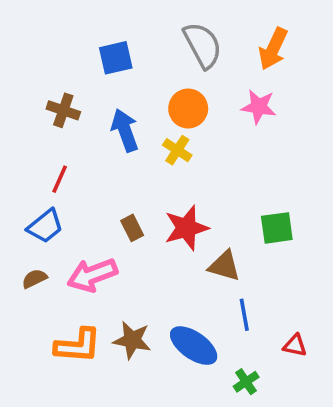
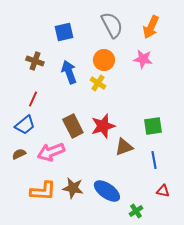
brown rectangle: (132, 228) -> (73, 126), size x1.6
brown triangle: (224, 266) -> (124, 147), turned -36
blue line: (244, 315) -> (154, 160), moved

